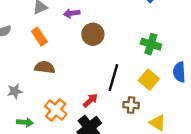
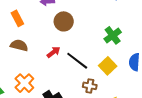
green cross: (151, 44) -> (113, 35), turned 30
black line: (113, 78) -> (77, 61), turned -75
red arrow: (90, 100) -> (54, 52), moved

